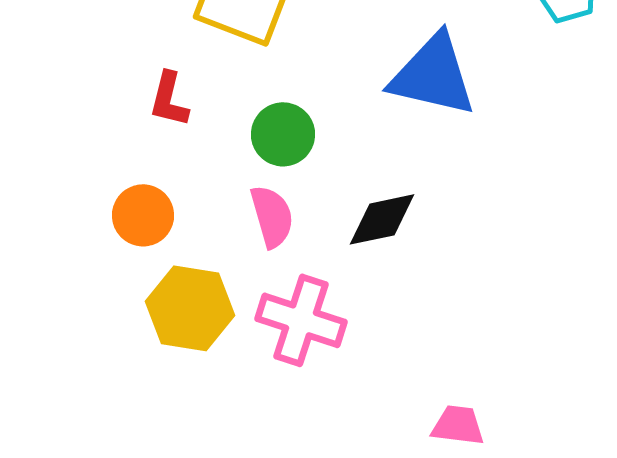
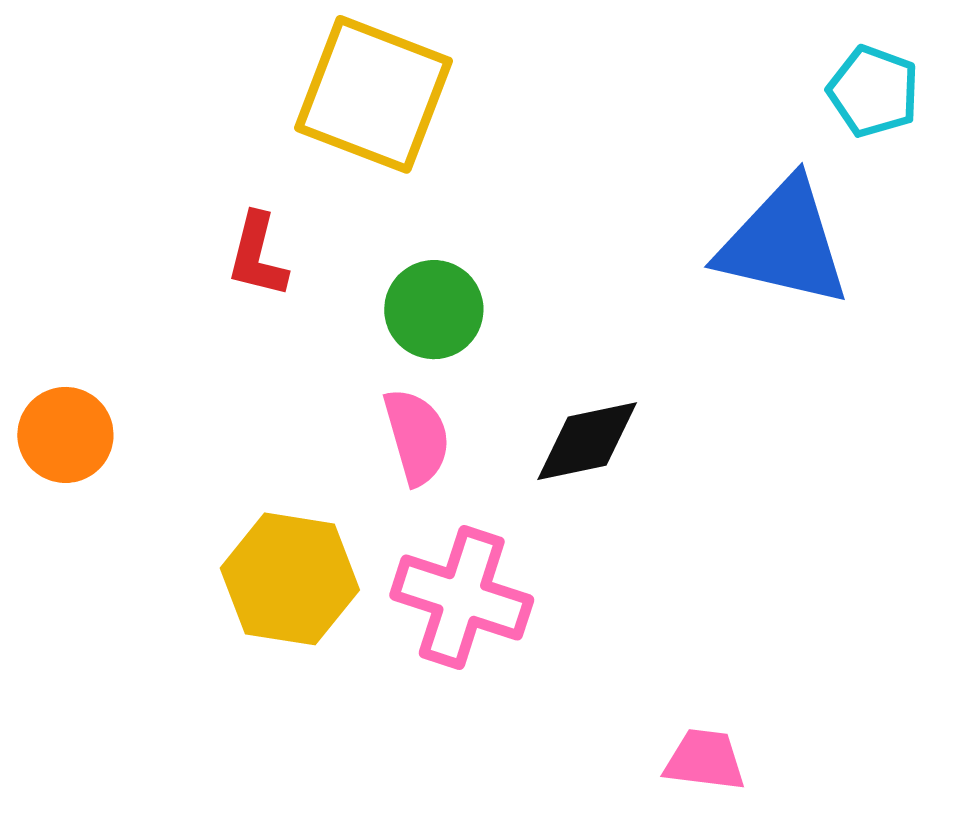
blue triangle: (433, 75) -> (784, 243), moved
orange circle: (143, 215) -> (65, 435), moved

